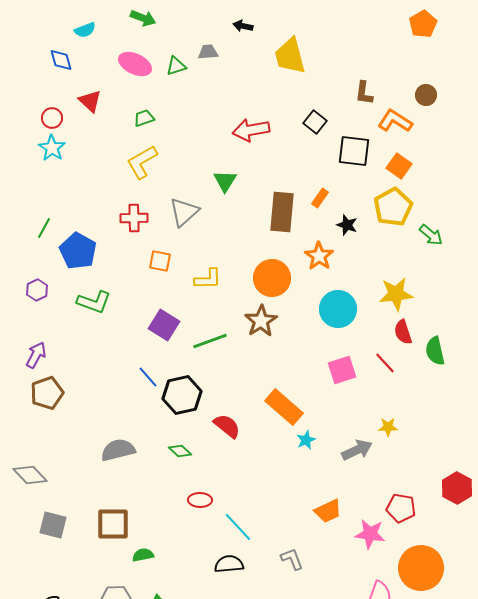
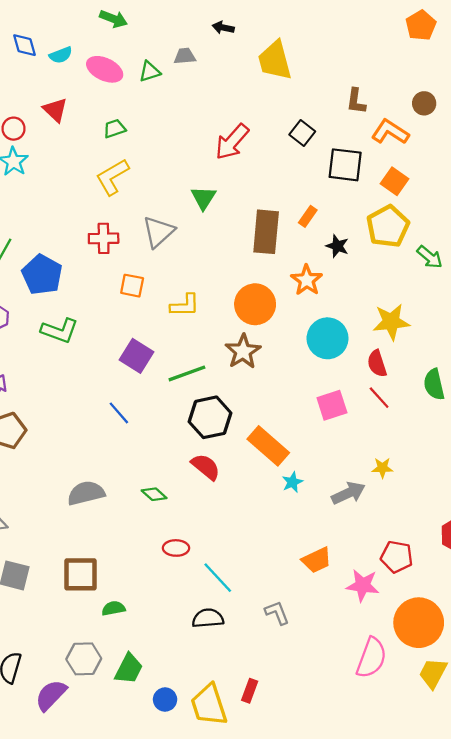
cyan semicircle: (85, 30) -> (61, 55), moved
blue diamond: (61, 60) -> (24, 45), moved
red arrow: (251, 130) -> (232, 142), turned -39
red semicircle: (403, 332) -> (377, 364), moved
black hexagon: (182, 395) -> (210, 417), moved

